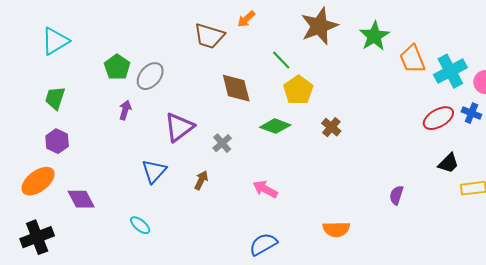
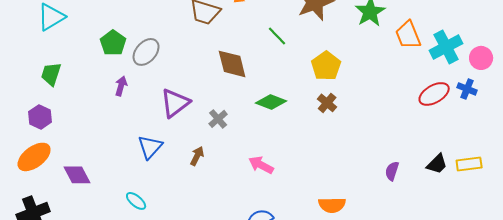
yellow pentagon: (298, 90) -> (326, 66), moved
purple hexagon: (57, 141) -> (40, 117), moved
black trapezoid: (448, 163) -> (437, 164), moved

